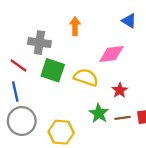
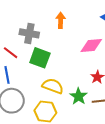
yellow semicircle: (86, 77) -> (53, 86), moved

